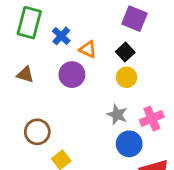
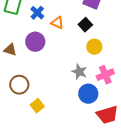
brown triangle: (25, 75) -> (10, 50), moved
purple circle: (72, 75) -> (35, 42), moved
yellow circle: (127, 77) -> (94, 47), moved

